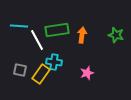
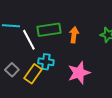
gray square: (20, 70) -> (12, 70), turned 32
pink star: (87, 73) -> (79, 73), size x1.6

